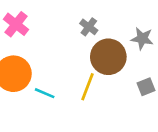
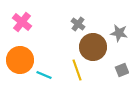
yellow line: (88, 87) -> (77, 70), turned -40

